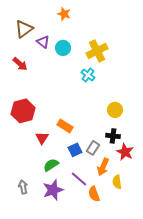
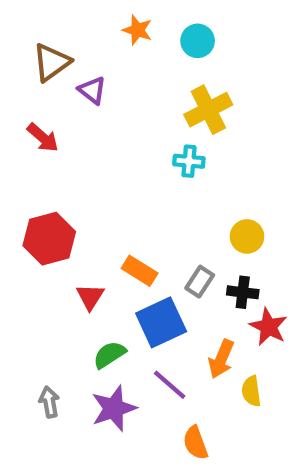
cyan circle: (63, 48) -> (198, 41), moved
cyan cross: (88, 75) -> (189, 161), turned -32
gray rectangle: (93, 148) -> (200, 282), moved
blue square: (75, 150) -> (161, 322), size x1.6
orange semicircle: (94, 194) -> (195, 443), moved

